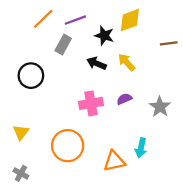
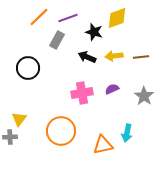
brown line: (169, 43) -> (141, 57), moved
yellow arrow: (127, 62) -> (114, 56), turned -54
gray cross: (21, 173) -> (10, 137), moved, turned -32

